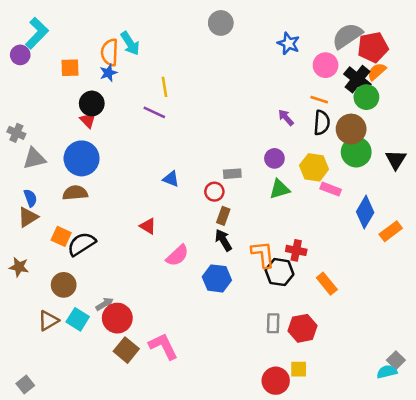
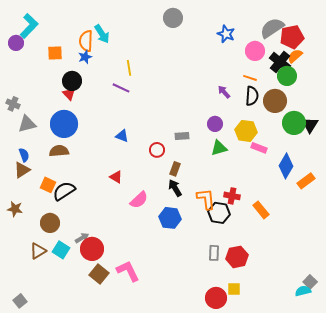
green circle: (356, 152) -> (294, 123), moved
blue triangle: (171, 179) -> (122, 136), moved
red circle: (214, 192) -> (157, 150), moved
orange rectangle: (327, 284) -> (261, 210), moved

